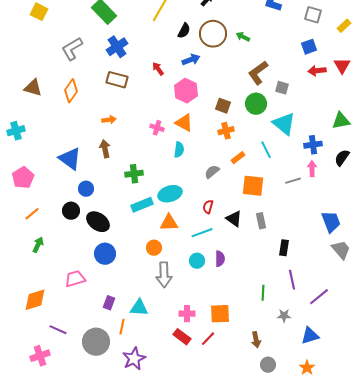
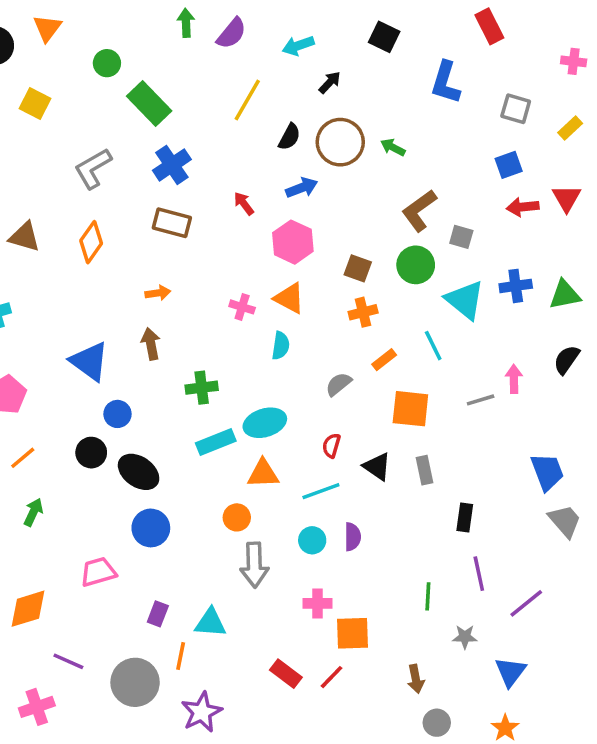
blue cross: (313, 145) -> (516, 286), moved
pink cross: (187, 314) -> (317, 603), moved
blue triangle: (310, 336) -> (510, 672), turned -36

